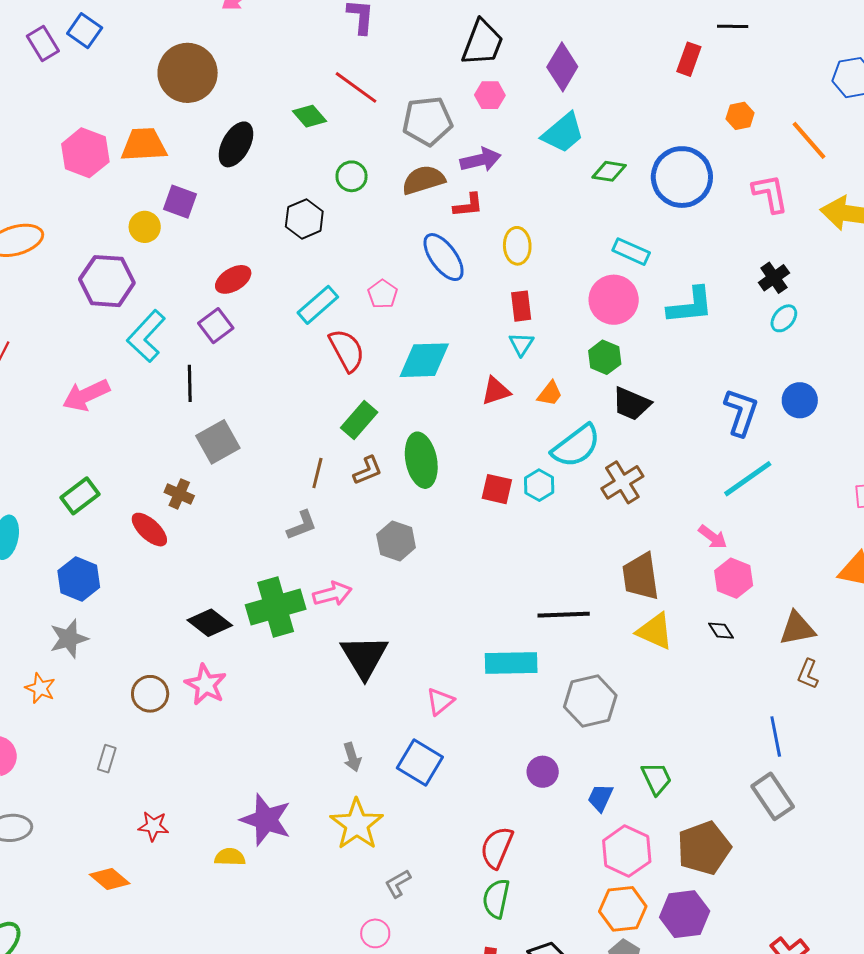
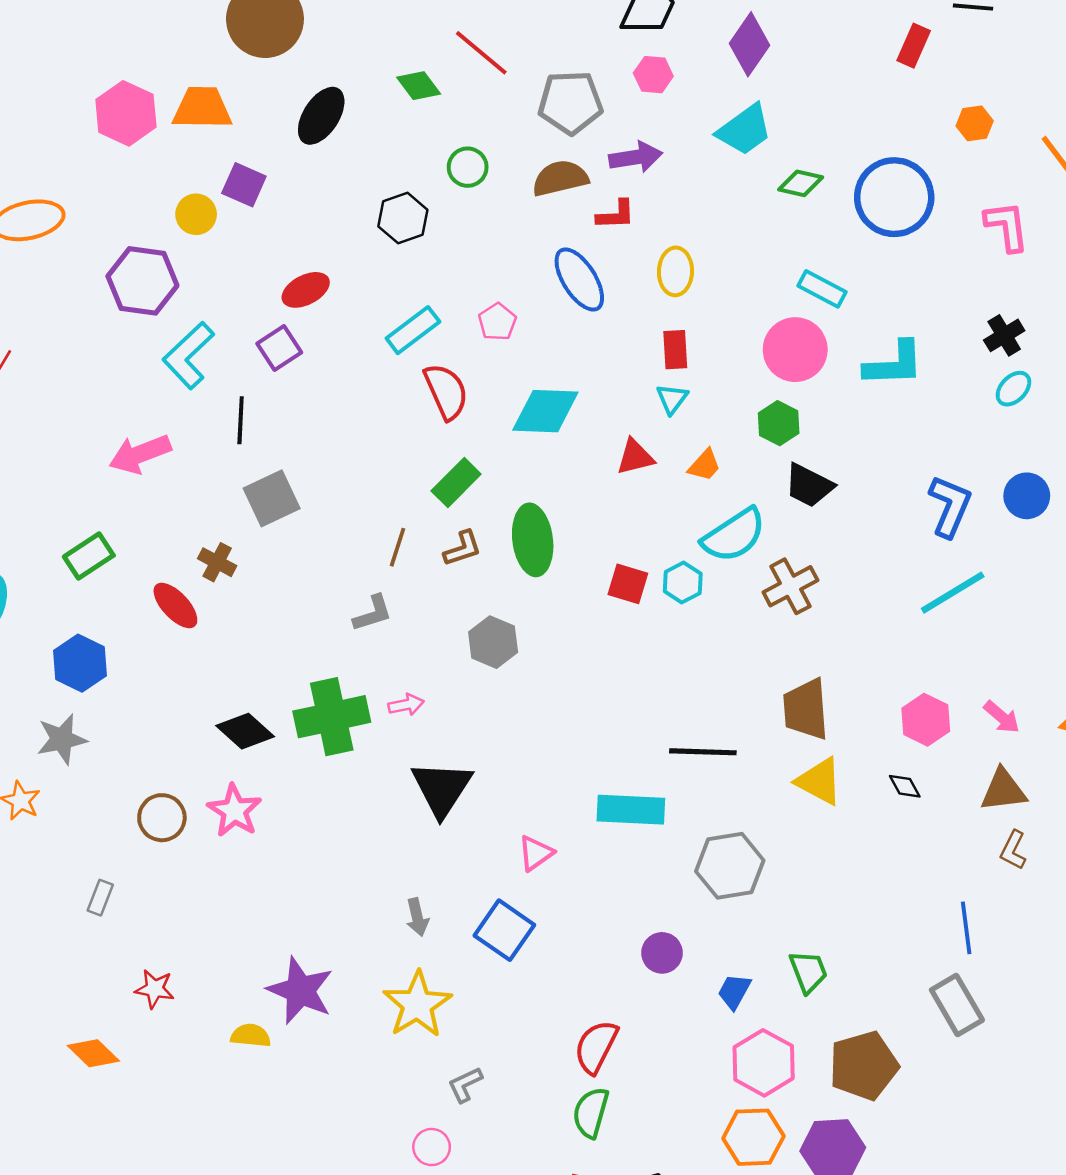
pink arrow: (86, 395) -> (140, 454), moved
pink arrow: (713, 537) -> (1002, 717), moved
pink arrow: (332, 594) -> (406, 705), size x0.7

